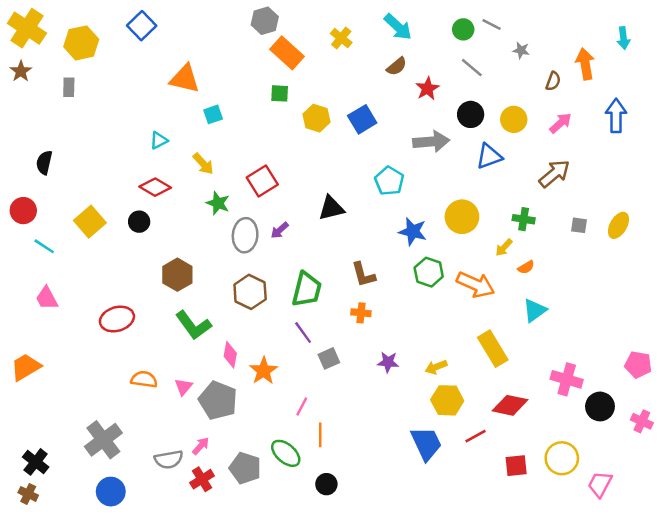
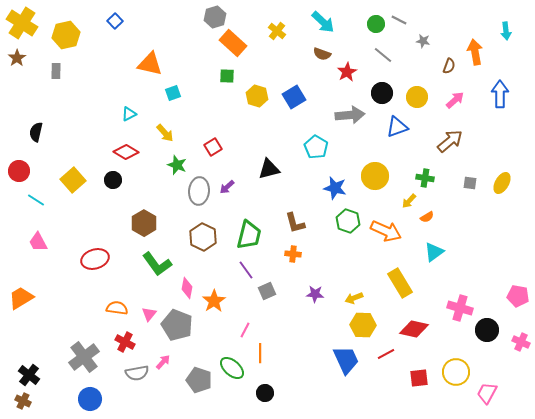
blue square: (142, 26) -> (115, 21), size x0.7
brown semicircle: (397, 66) -> (322, 54), turned 60
red square: (262, 181) -> (213, 147), size x0.7
red cross: (202, 479) -> (125, 342), moved, turned -30

